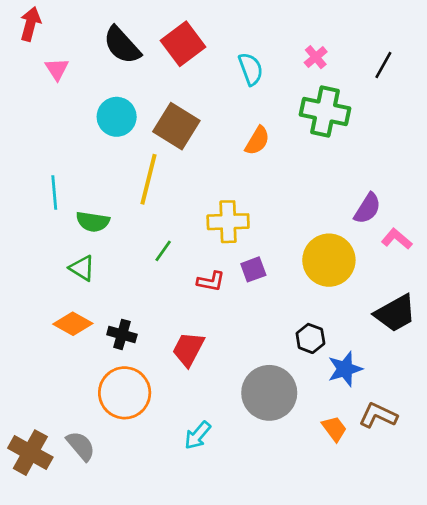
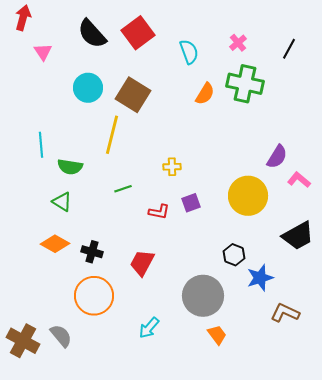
orange semicircle: (257, 141) -> (205, 94), moved
yellow cross: (228, 222) -> (172, 167), size x0.6
green line: (163, 251) -> (123, 189), turned 36
orange trapezoid: (334, 429) -> (217, 335), moved

